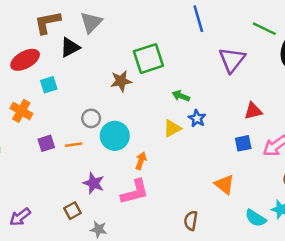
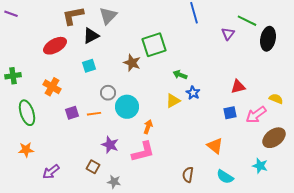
purple triangle: (232, 60) -> (228, 34), moved, size x0.6
brown star: (121, 81) -> (132, 63), turned 30
cyan square: (49, 85) -> (89, 66), moved
brown square: (72, 211) -> (93, 167), turned -32
cyan semicircle: (256, 218) -> (225, 177), moved

